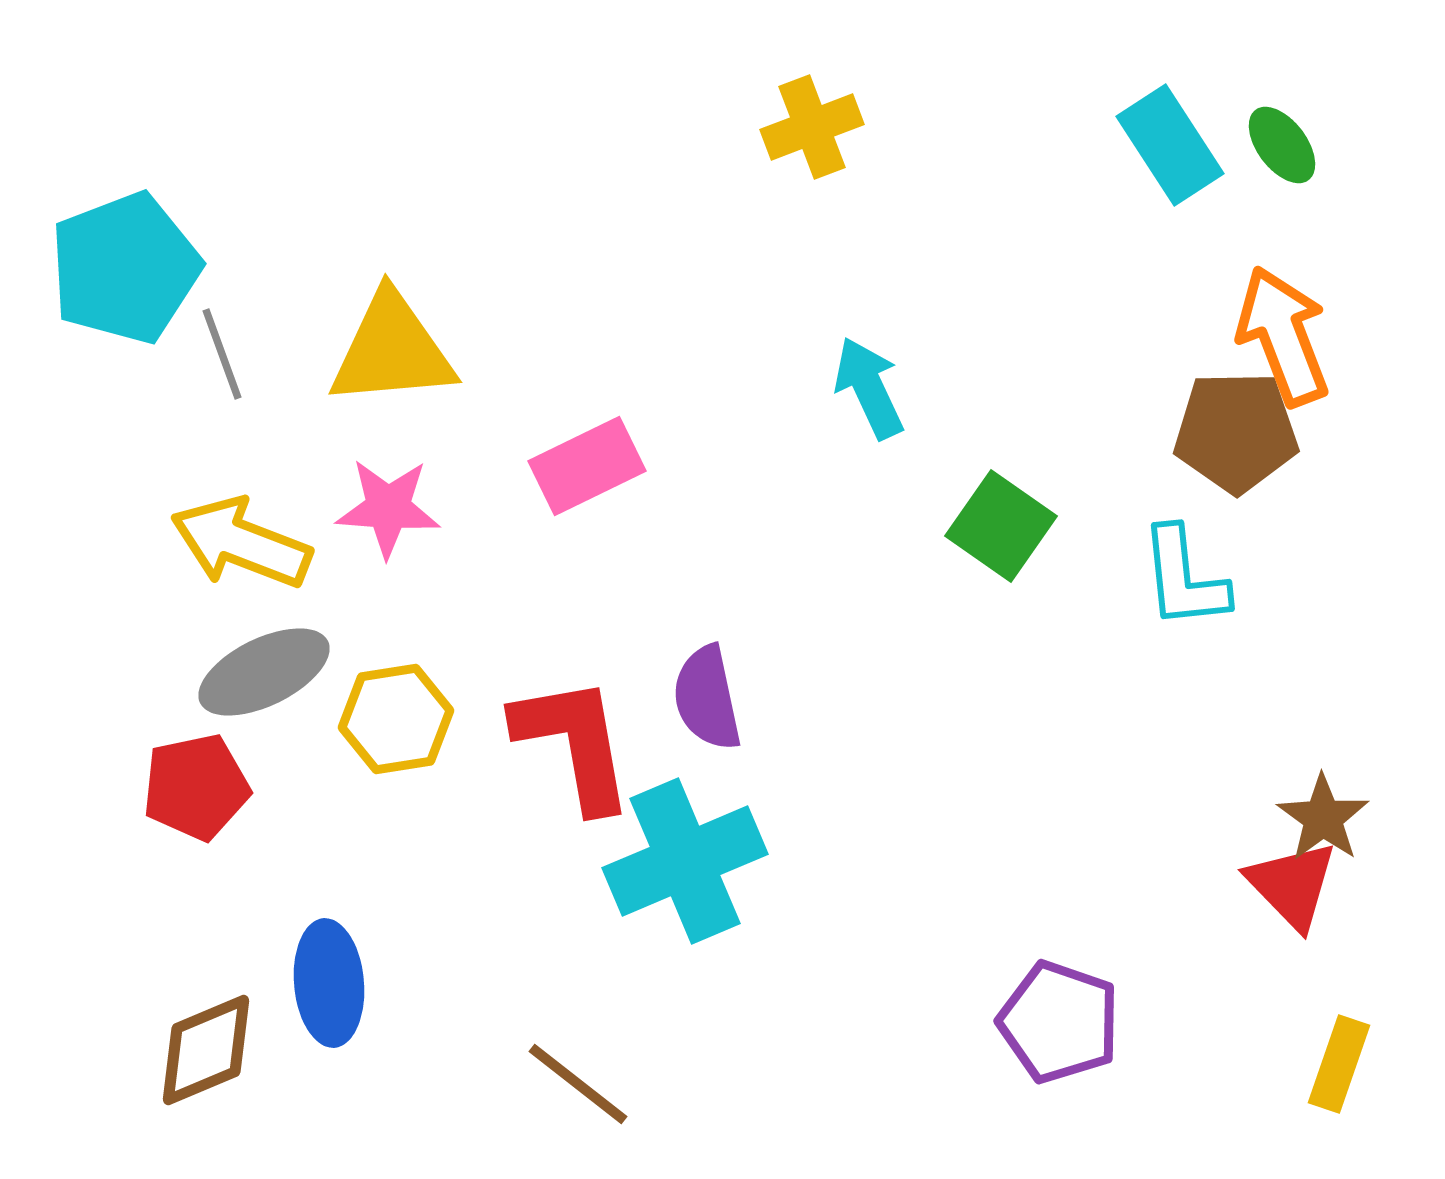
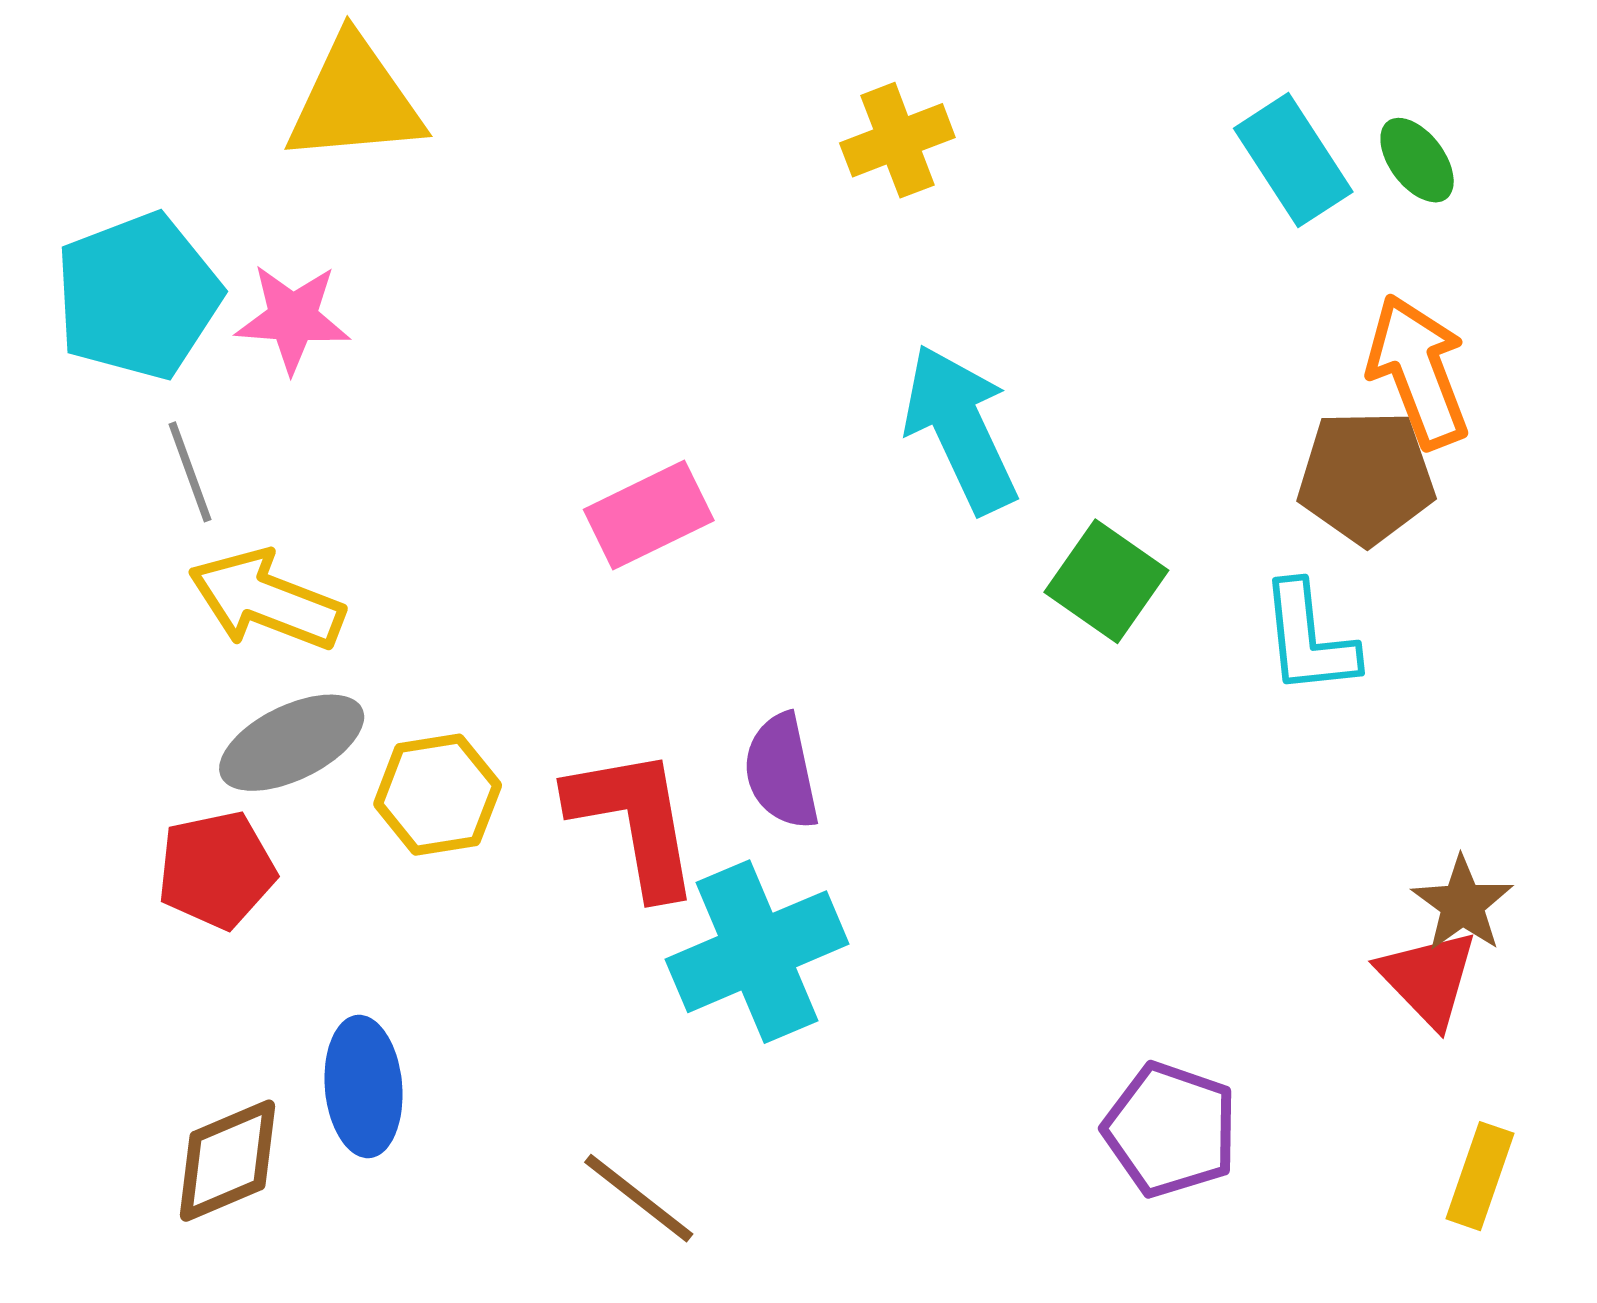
yellow triangle: (392, 350) -> (355, 100), moved
gray line: (222, 354) -> (190, 472), moved
cyan arrow: (869, 388) -> (960, 429), size x1.5
pink star: (388, 508) -> (293, 318), moved

